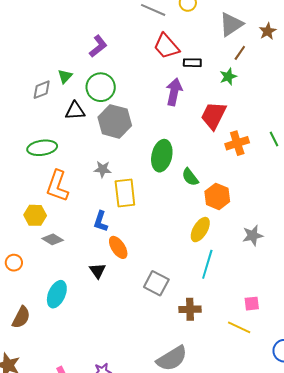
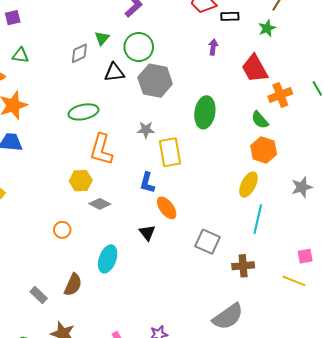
purple arrow: (174, 92) -> (213, 47), size x0.6
red trapezoid: (214, 116) -> (255, 68), turned -52
green semicircle: (190, 177) -> (260, 120), moved

